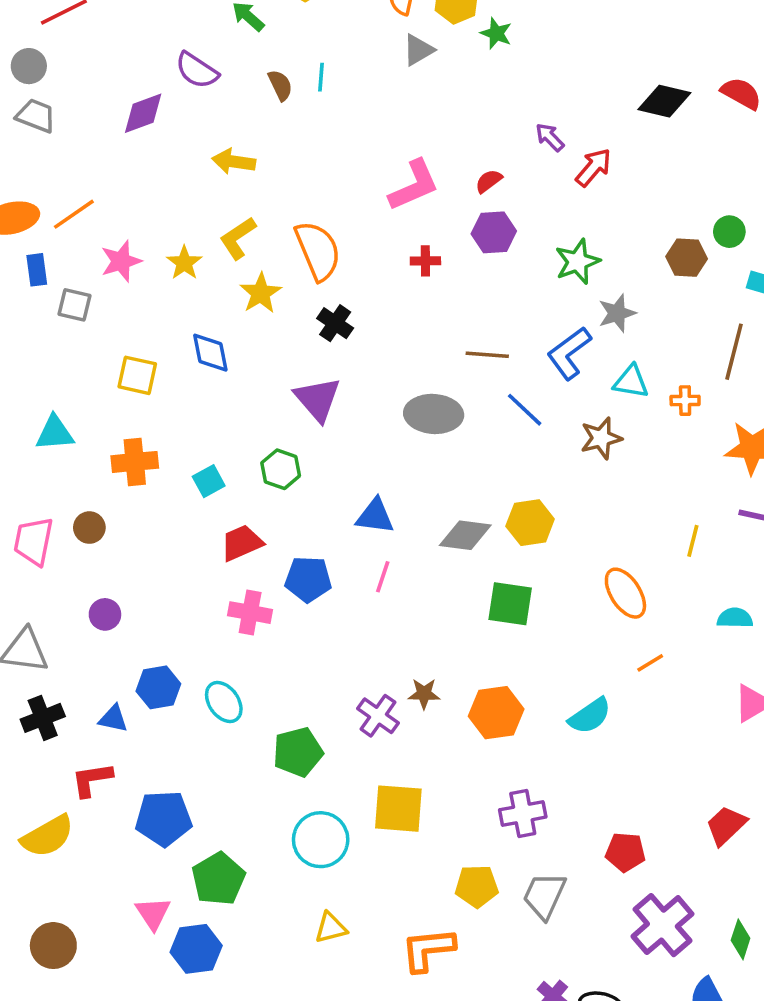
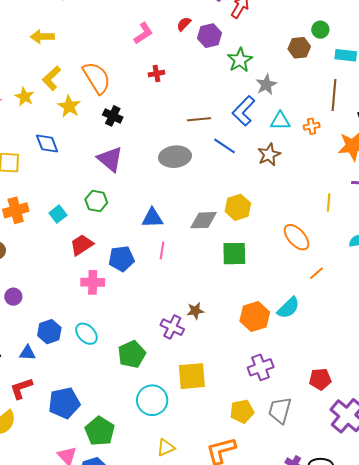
pink L-shape: (414, 185) -> (143, 33), size x0.7
purple hexagon: (494, 232) -> (210, 36), moved
orange hexagon: (496, 713) -> (255, 317), moved

